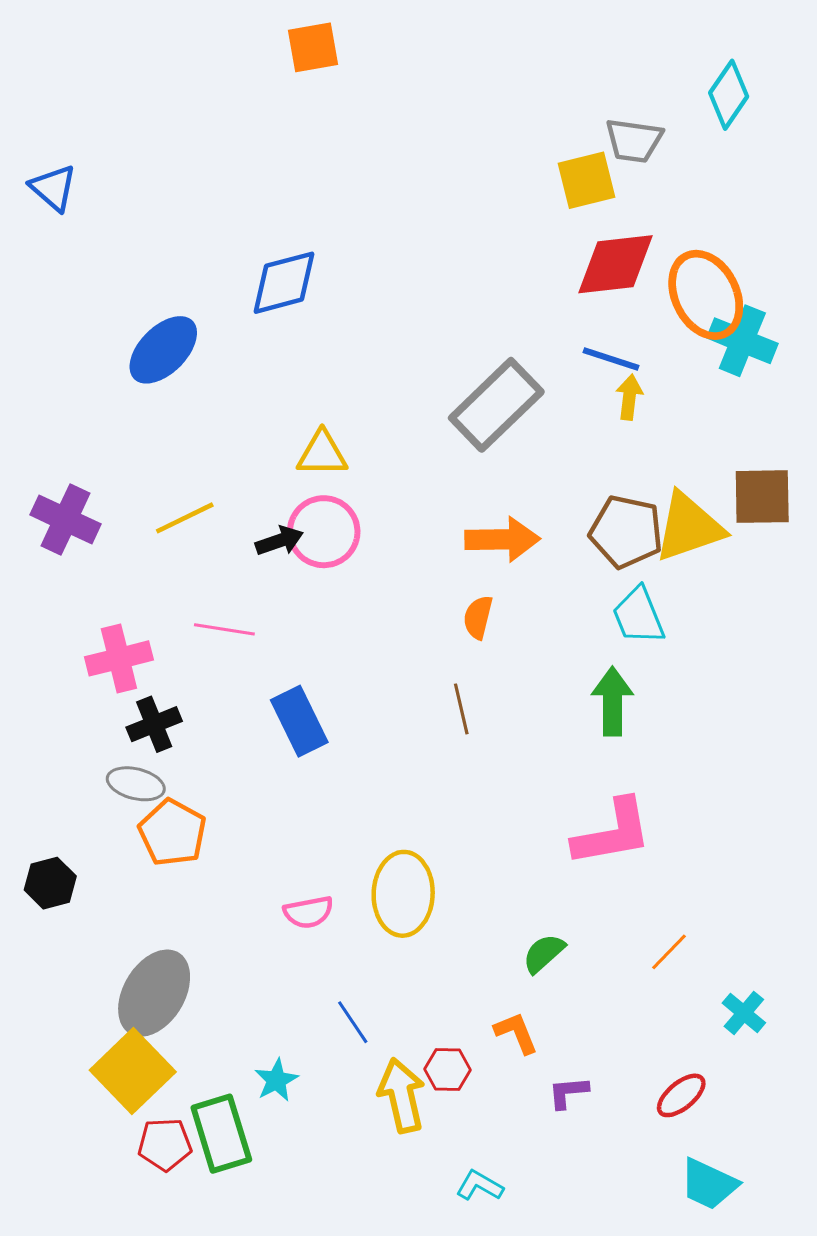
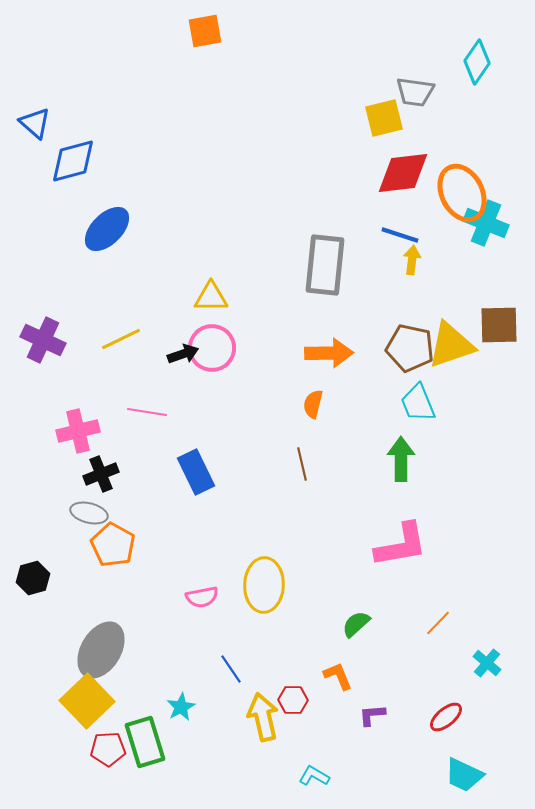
blue diamond: (284, 283) -> (73, 161), moved
gray rectangle: (496, 405) -> (325, 265), turned -40

